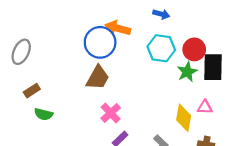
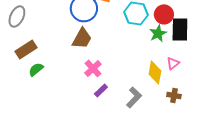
brown rectangle: (32, 91) -> (26, 49), size x1.5
pink triangle: (205, 107) -> (173, 63), turned -40
green semicircle: (44, 114) -> (36, 69), turned 126

